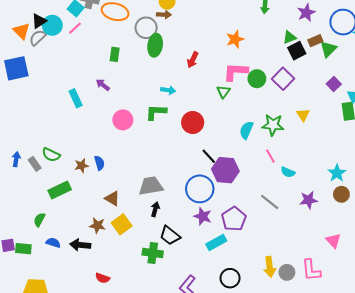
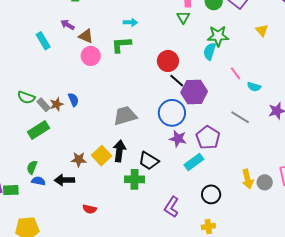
red circle: (193, 123) -> (168, 61), moved
green star: (273, 125) -> (218, 36), moved
gray rectangle: (35, 164) -> (44, 105), moved
brown triangle: (112, 198) -> (86, 36), moved
black arrow: (155, 209) -> (119, 151), moved, size x1.5
green semicircle: (39, 220) -> (32, 167), moved

